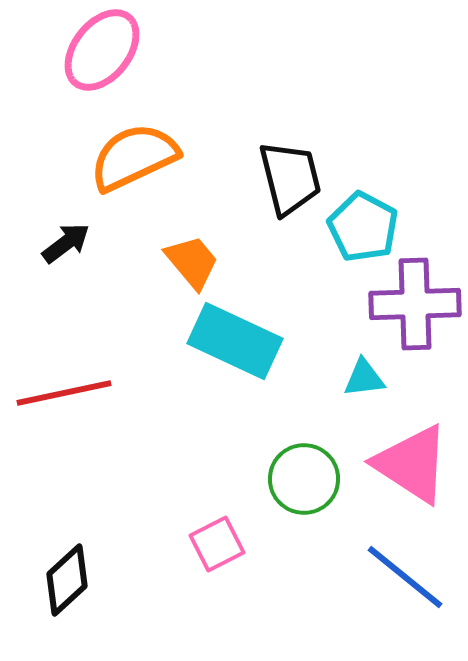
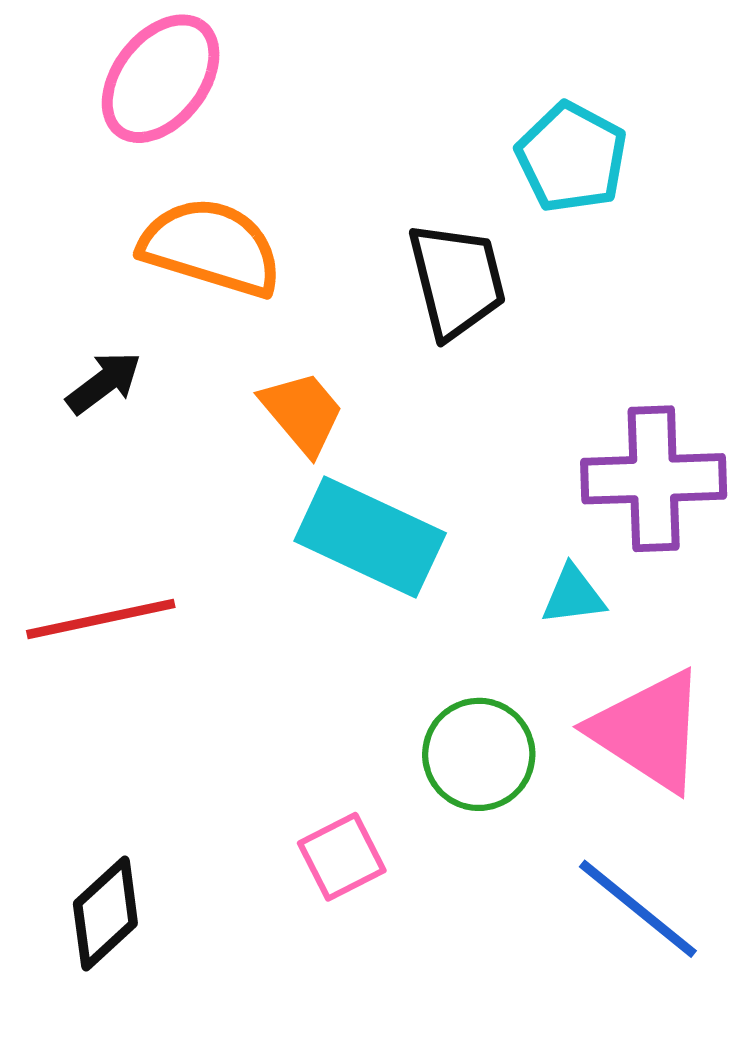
orange semicircle: (134, 157) -> (211, 247), turned 42
cyan pentagon: (363, 227) -> (572, 157), moved

